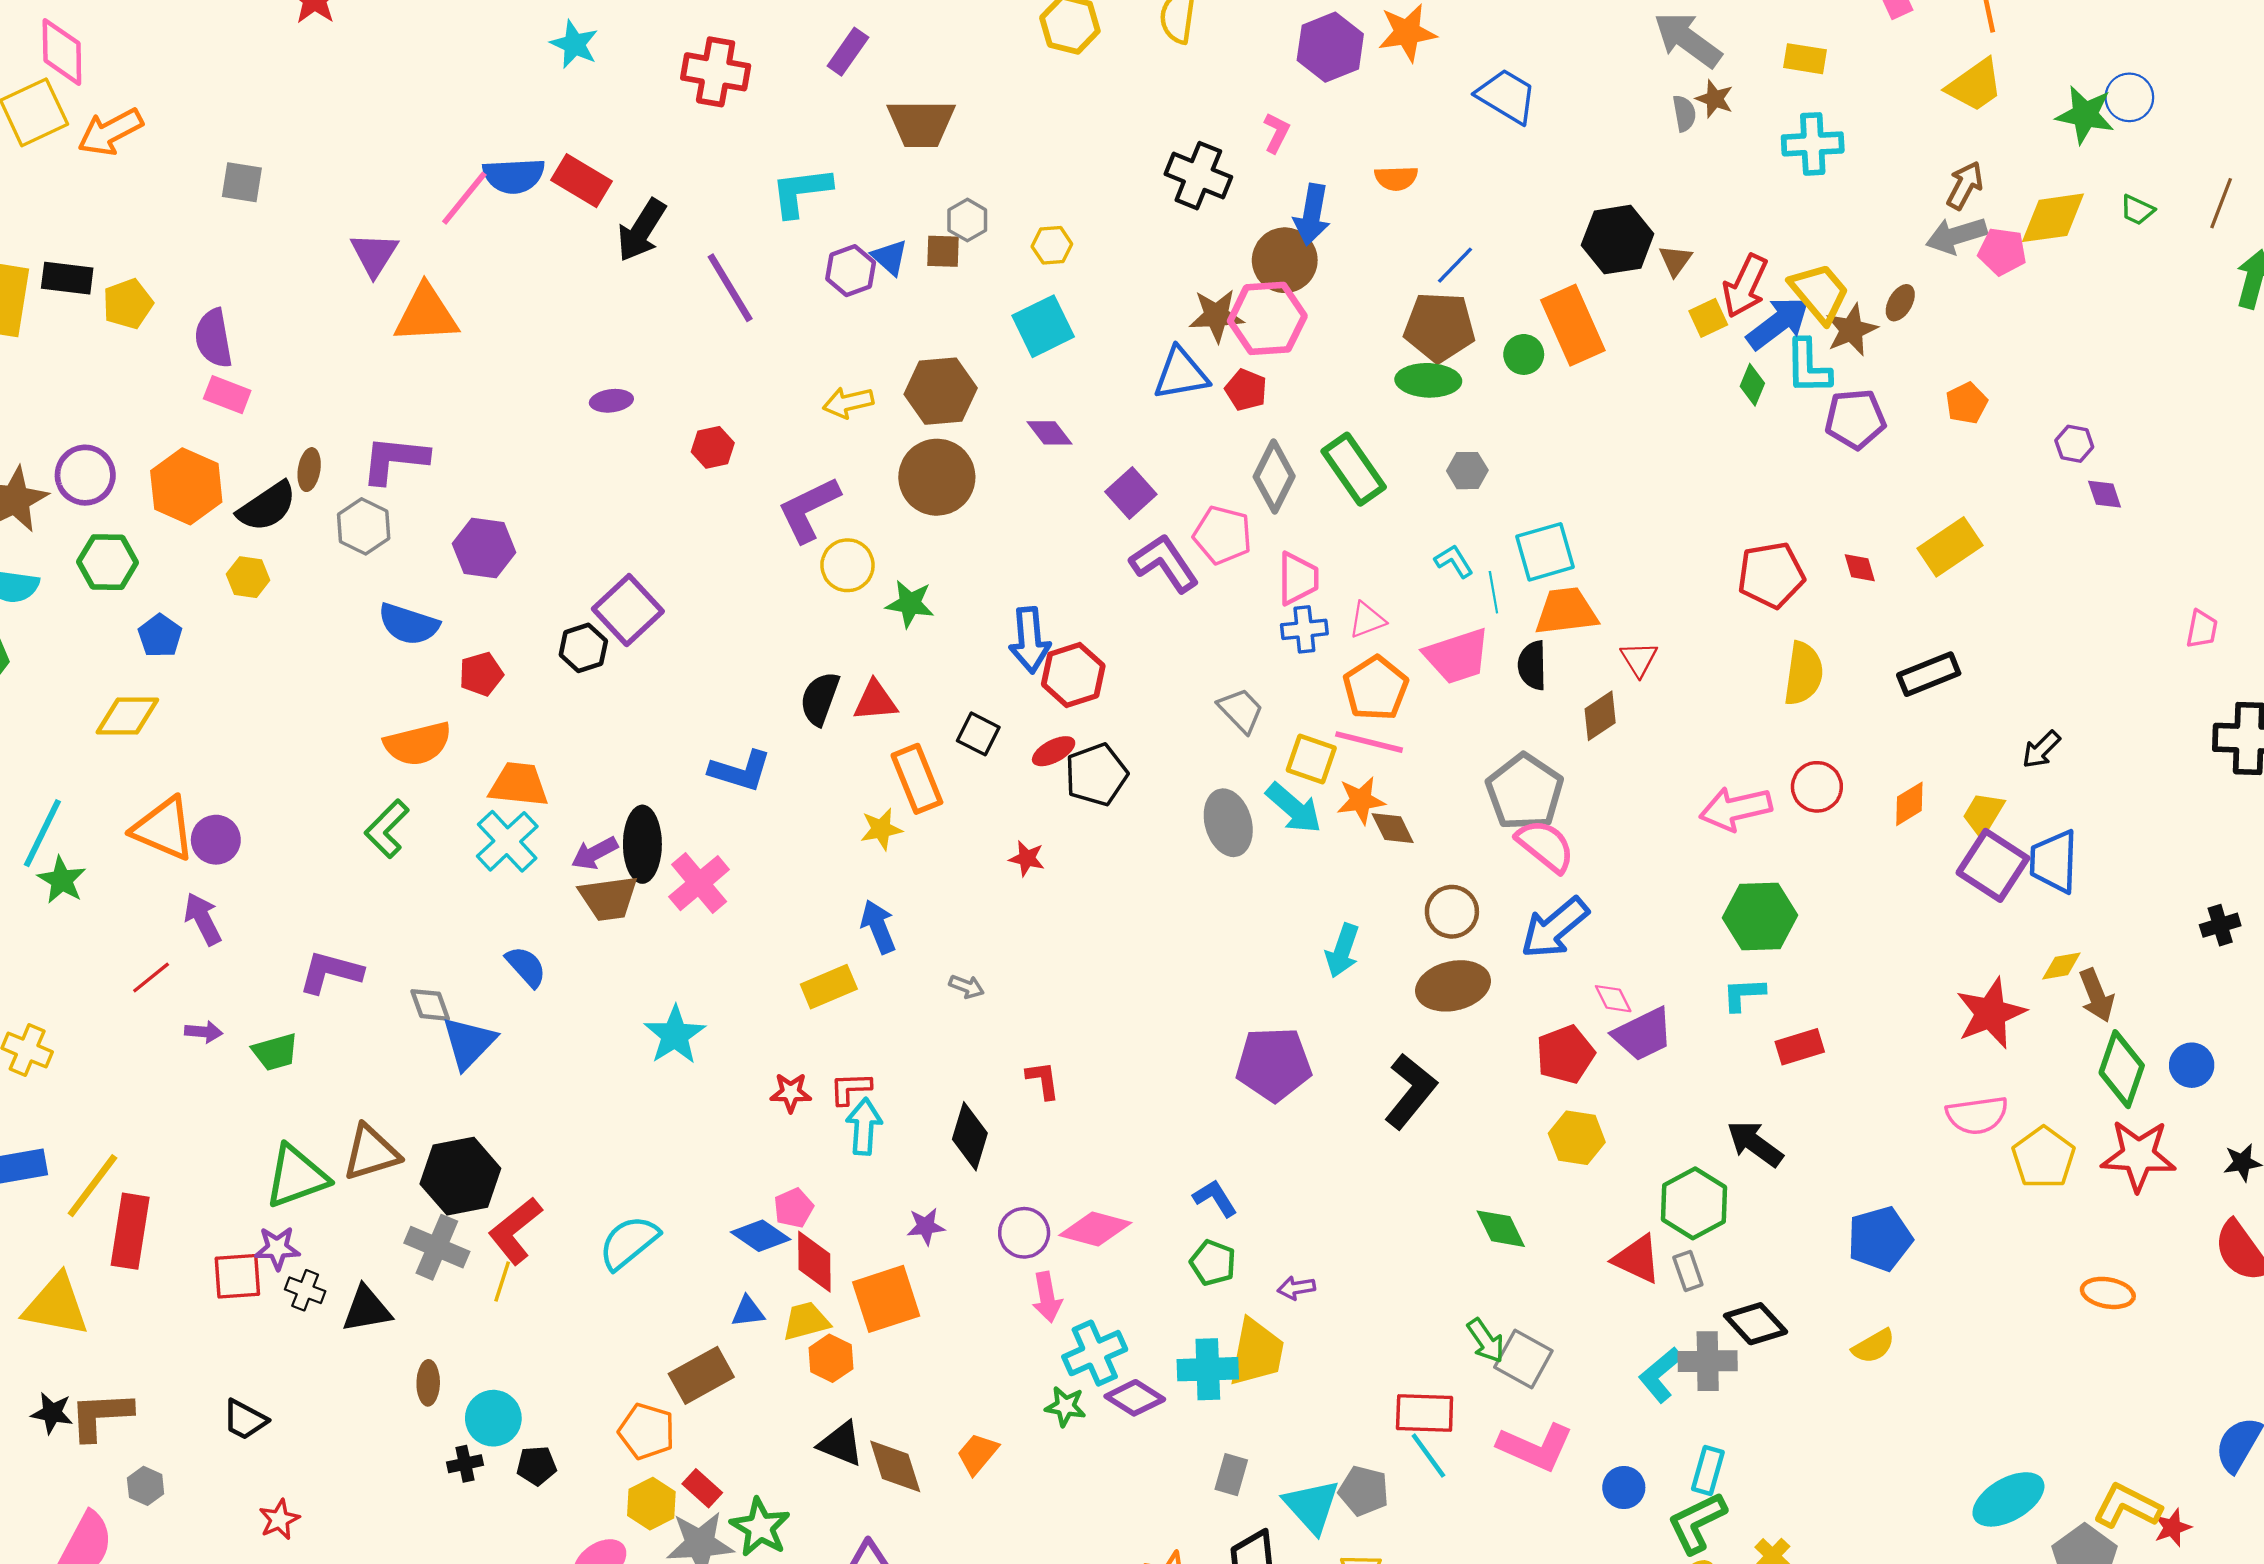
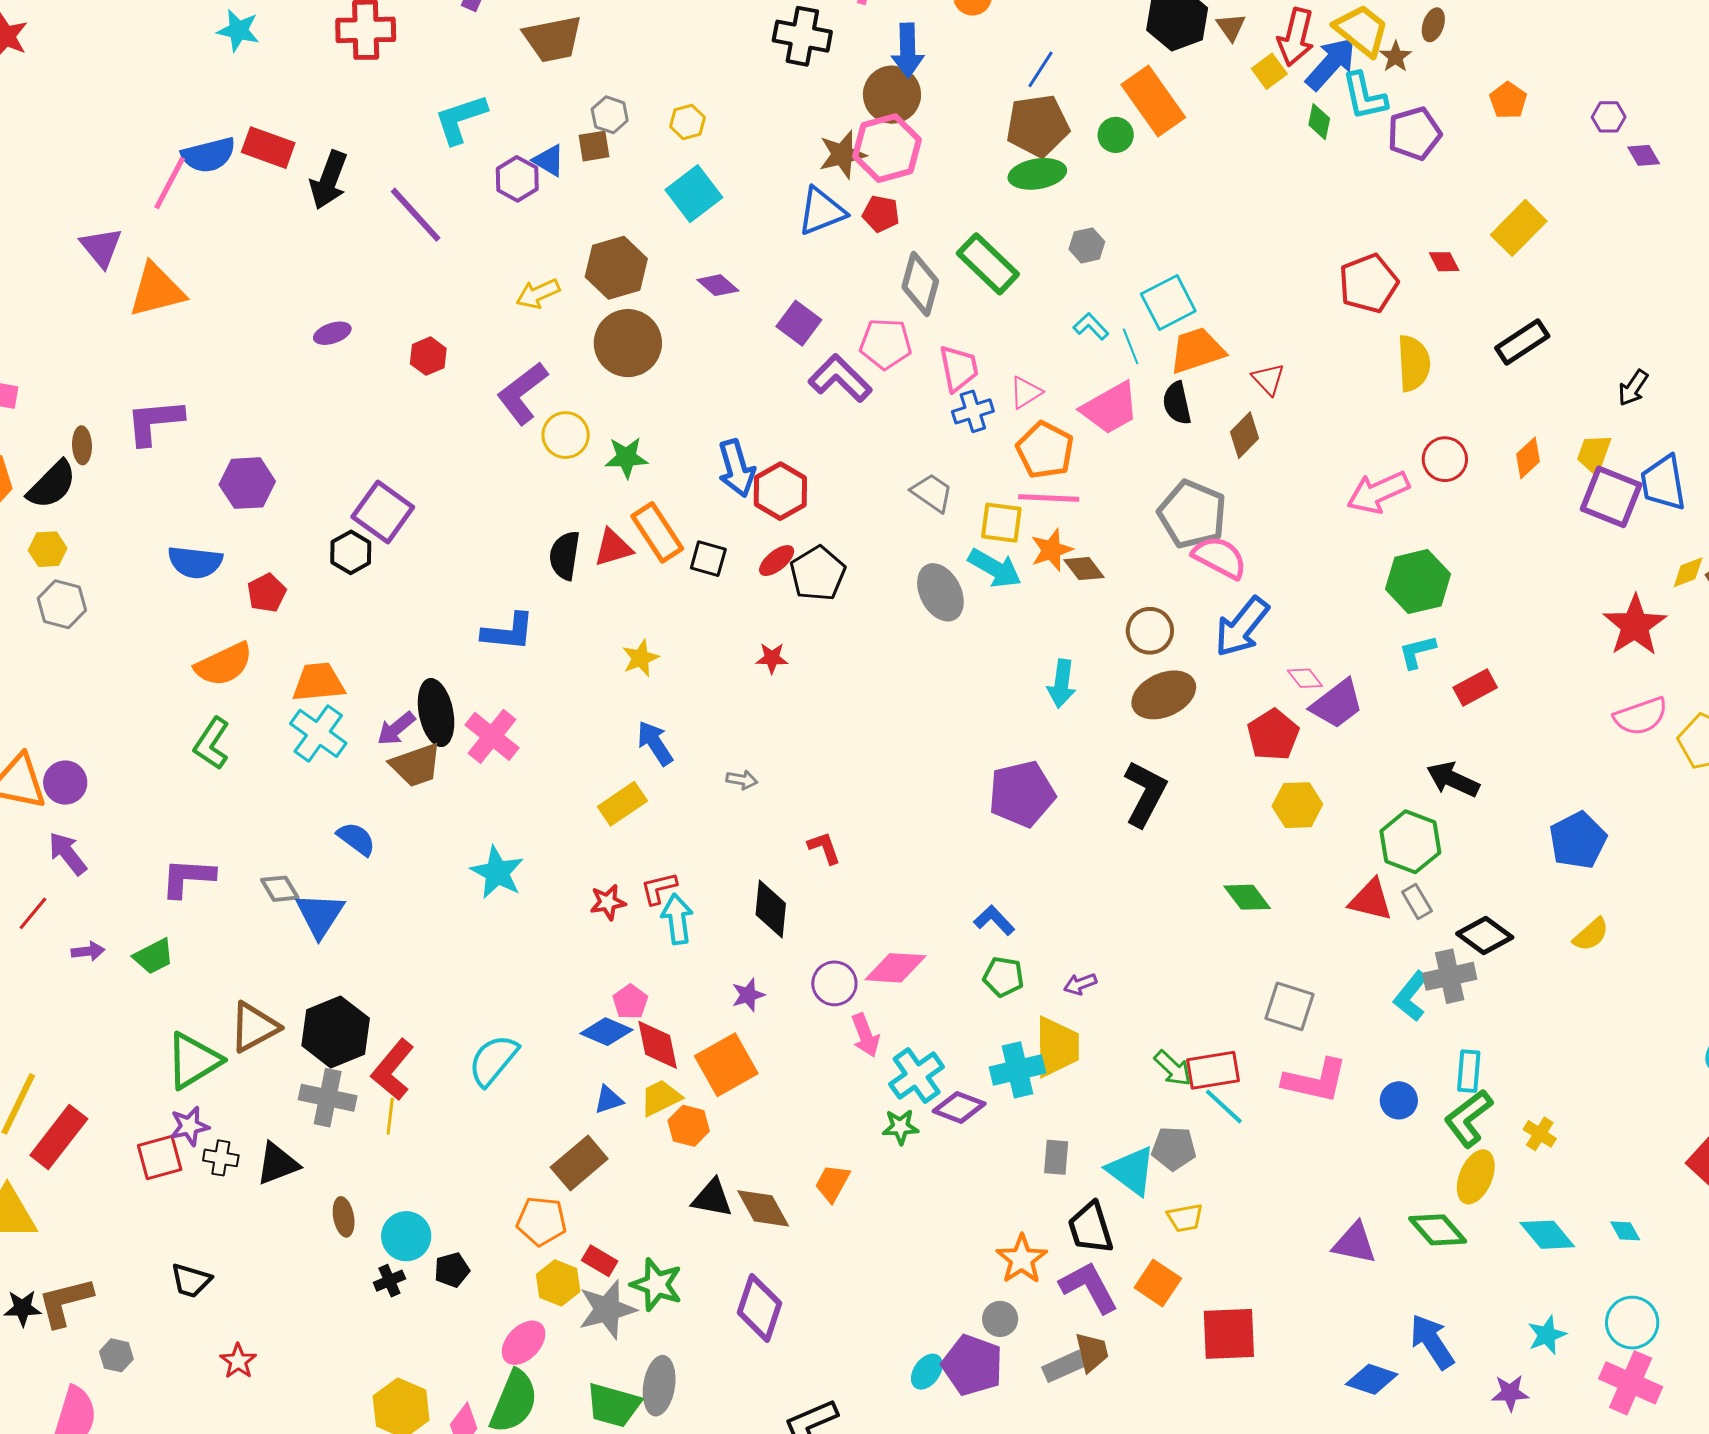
brown star: (1851, 330) -> (1396, 57), size x0.7
gray hexagon: (364, 526) -> (62, 604), moved
orange rectangle: (917, 779) -> (657, 532), moved
red rectangle: (130, 1231) -> (59, 1137), turned 40
green arrow: (1486, 1341) -> (1173, 1068), moved

